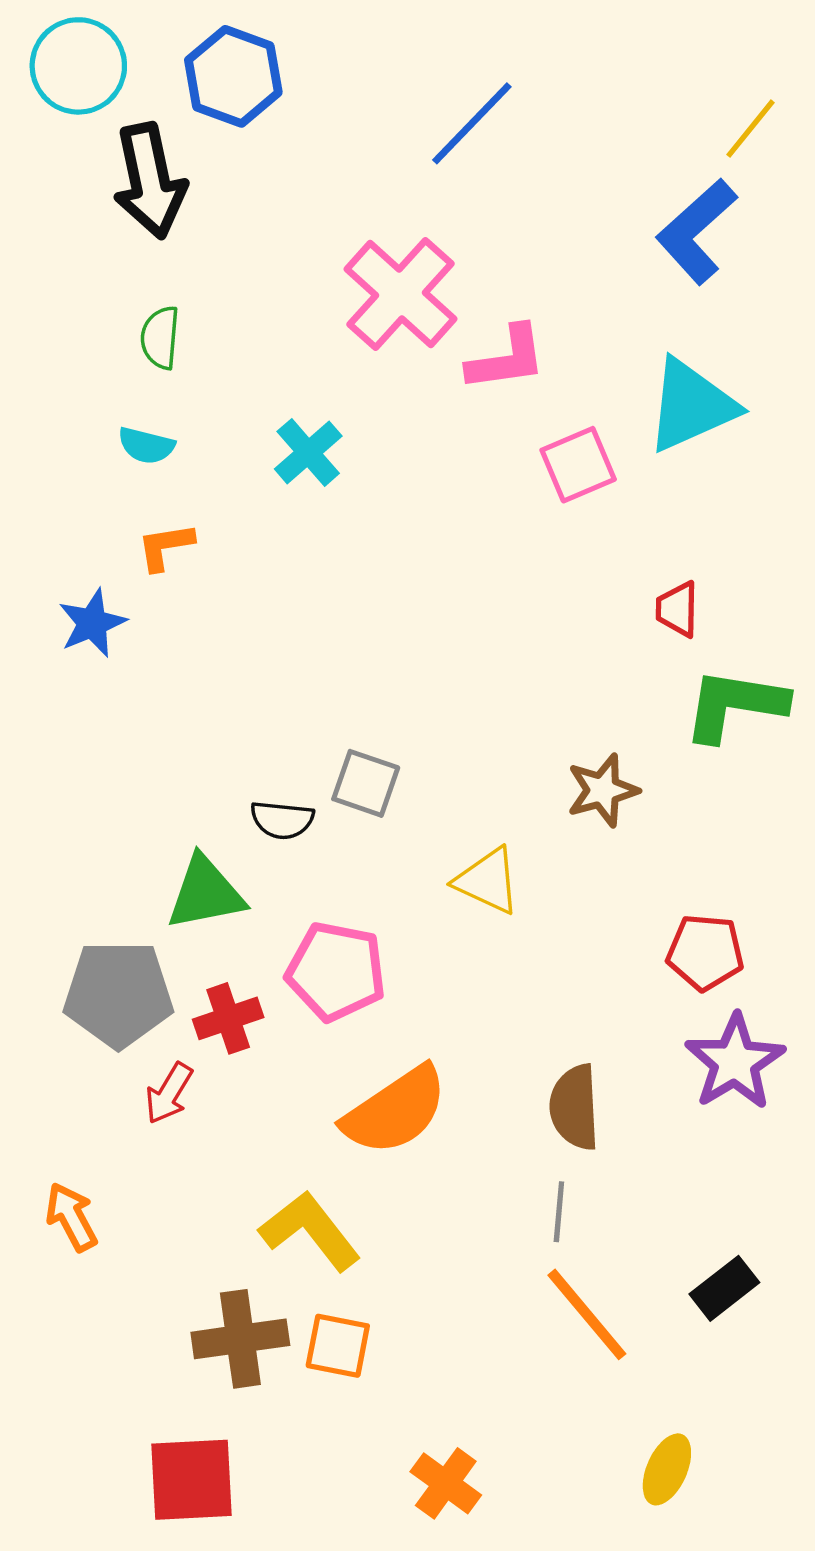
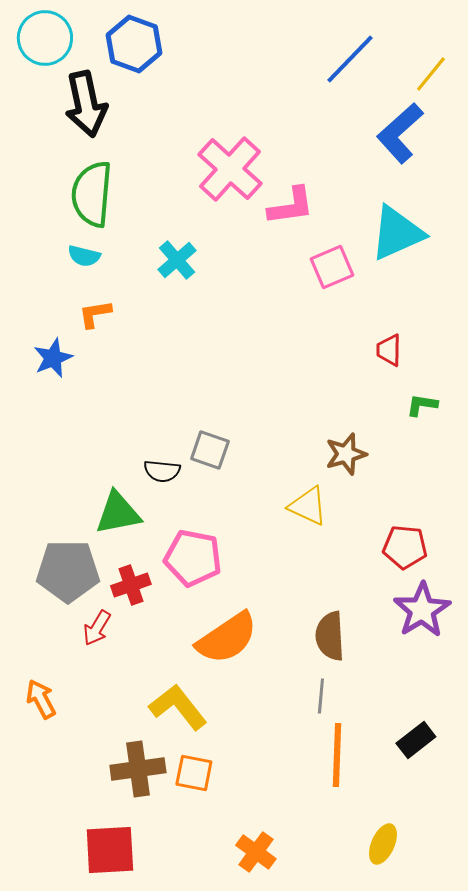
blue line: (472, 123) -> (350, 59), moved
green semicircle: (160, 338) -> (92, 194), size x1.8
green L-shape: (735, 705) -> (422, 405), size x0.5
yellow triangle: (488, 881) -> (308, 506), moved
orange line: (587, 1314) -> (337, 755), turned 42

